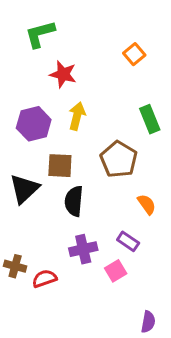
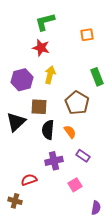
green L-shape: (40, 34) -> (45, 22), moved
orange square: (134, 54) -> (87, 35), turned 32
orange semicircle: (147, 204) -> (70, 132), moved
brown cross: (15, 266) -> (15, 201), moved
pink square: (116, 271) -> (75, 185), moved

